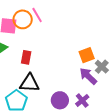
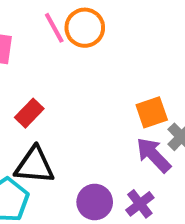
orange circle: (23, 19) -> (85, 28), moved
red rectangle: (26, 57) -> (29, 113), turned 32

